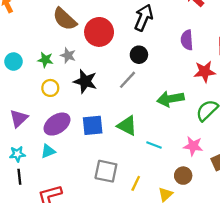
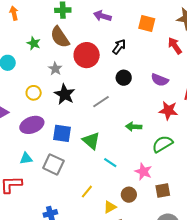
black arrow: (144, 18) -> (119, 47), moved, size x0.7
purple semicircle: (187, 40) -> (160, 80), turned -78
black circle: (139, 55) -> (124, 78), moved
green star: (45, 60) -> (34, 43), moved
green arrow: (170, 99) -> (134, 127), size x0.7
cyan triangle: (48, 151) -> (26, 158), moved
gray square: (106, 171) -> (53, 164), moved

